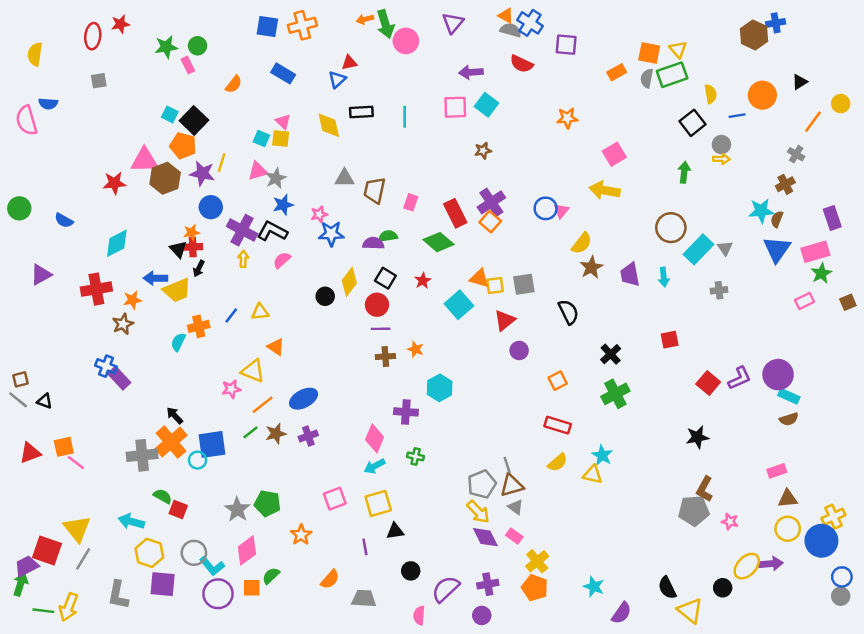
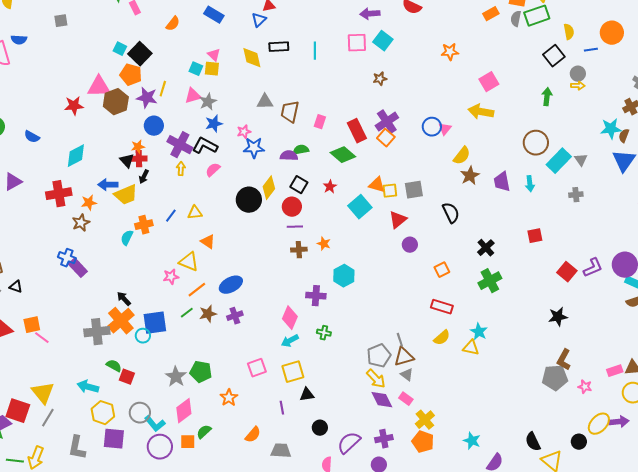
black circle: (325, 296) -> (249, 200), size x1.6
pink rectangle: (777, 471) -> (615, 371), moved

